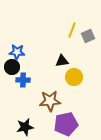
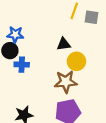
gray square: (88, 36) -> (91, 17), turned 32
brown star: (50, 101) -> (66, 82), moved

